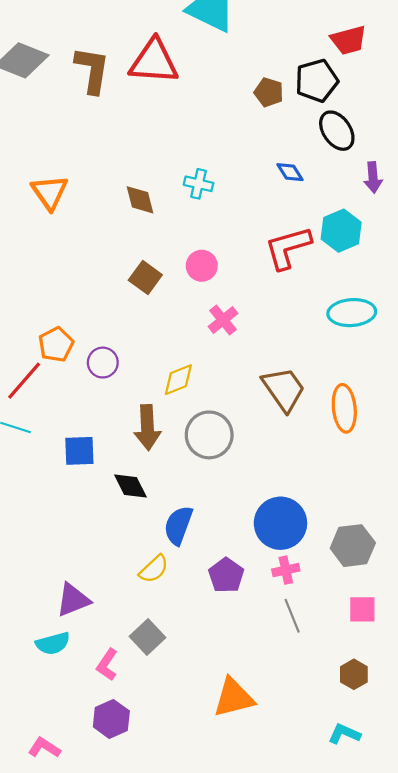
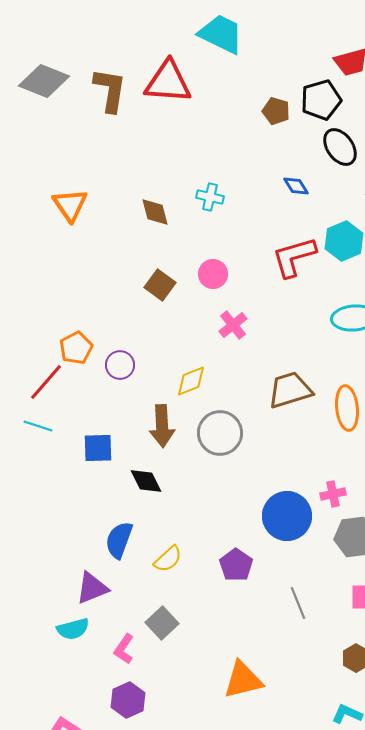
brown trapezoid: (284, 389) -> (290, 390), turned -72
blue semicircle: (178, 525) -> (119, 540), moved
pink cross: (286, 570) -> (333, 494), moved

